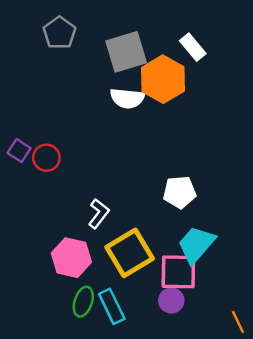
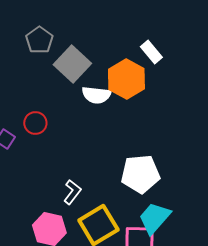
gray square: (126, 52) -> (72, 64), moved, turned -30
red circle: (46, 158) -> (35, 123), moved
white pentagon: (180, 192) -> (140, 174), size x1.4

